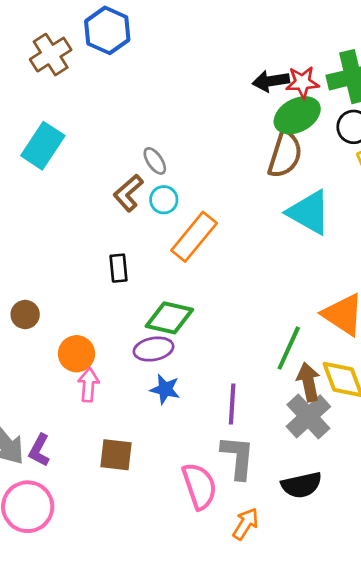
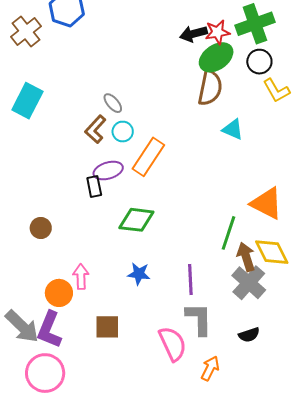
cyan triangle: (309, 212) -> (233, 129), size x0.6
brown circle: (25, 314) -> (41, 228), moved
purple ellipse: (154, 349) -> (108, 171), moved
orange circle: (76, 354) -> (59, 293), moved
purple L-shape: (39, 450) -> (49, 330), size x1.5
black semicircle: (302, 485) -> (249, 335), size x0.7

